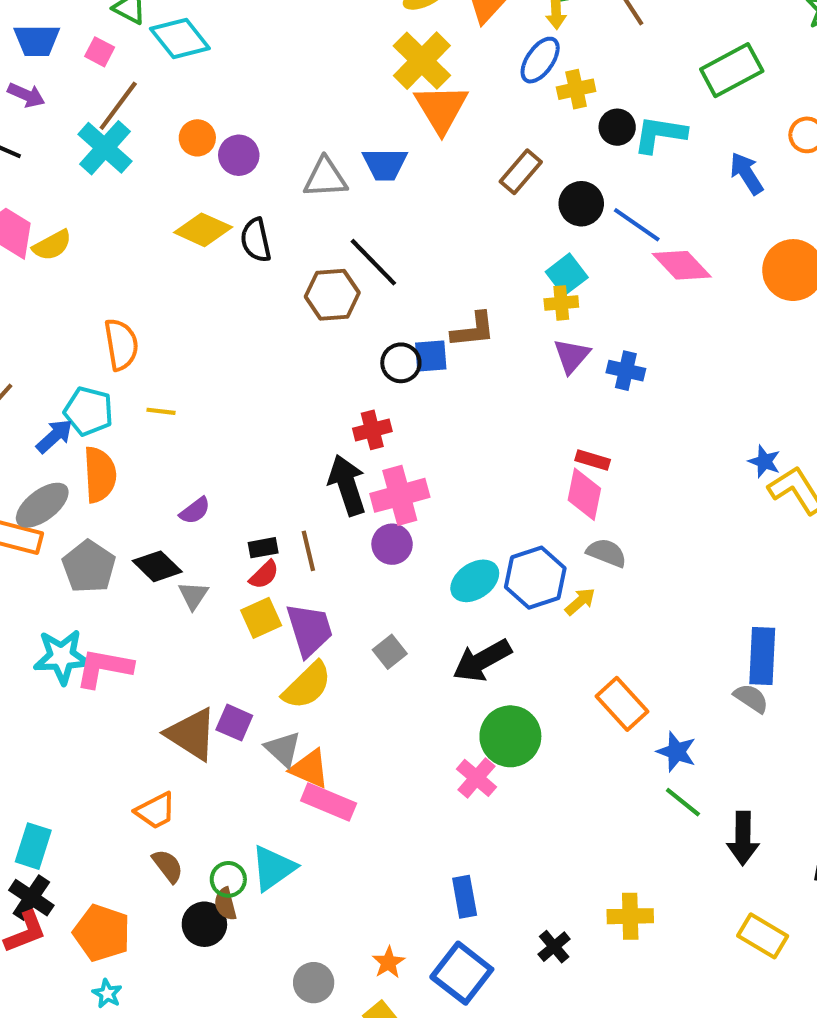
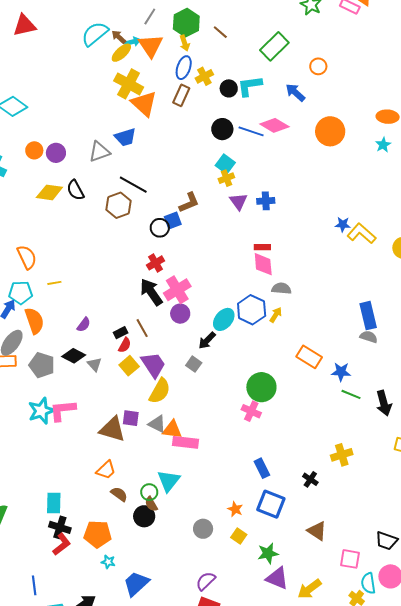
brown rectangle: (521, 172) -> (181, 95), moved
pink diamond: (682, 265) -> (274, 125), moved
black arrow: (482, 660) -> (207, 340), moved, size x0.7

